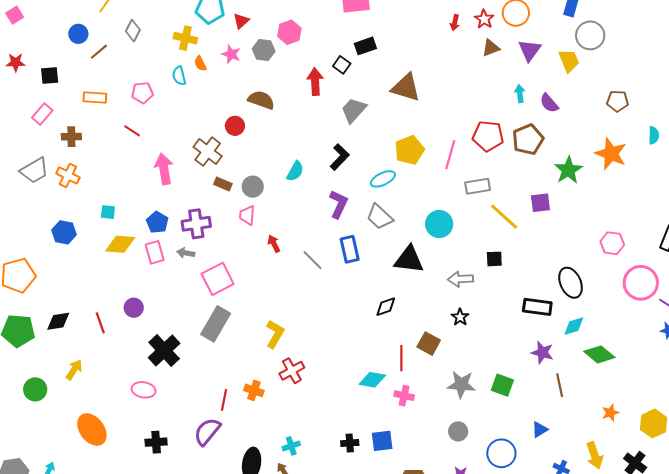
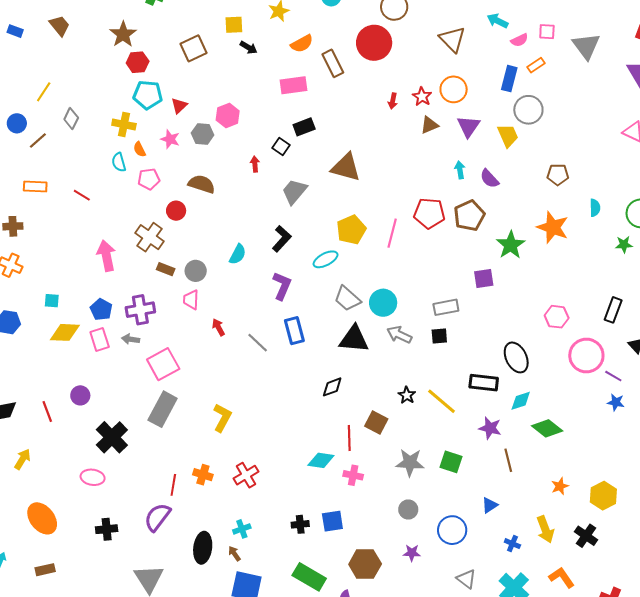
red arrow: (315, 82) -> (255, 164), size x0.6
pink pentagon: (142, 93) -> (149, 179), moved
red line: (132, 131) -> (82, 195), moved
gray rectangle: (478, 186) -> (446, 307), moved
gray trapezoid: (380, 217) -> (347, 299), moved
yellow line: (504, 217) -> (442, 401), moved
gray arrow: (460, 279) -> (399, 335), moved, turned 30
red cross: (292, 371) -> (246, 475), moved

